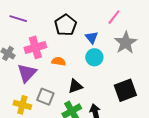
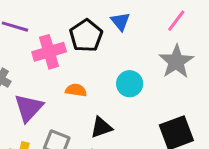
pink line: (114, 17) -> (176, 21), moved
blue triangle: (92, 37) -> (120, 21), moved
pink cross: (35, 47) -> (49, 52), moved

